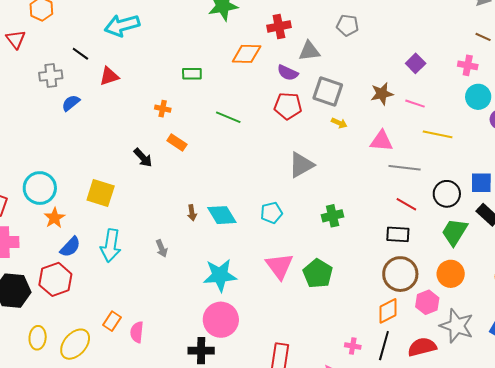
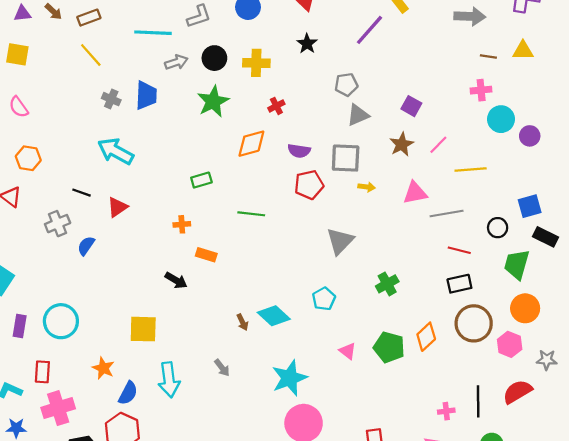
cyan arrow: (122, 25) -> (116, 151), turned 60
red cross: (279, 26) -> (276, 106), size x0.7
gray triangle: (309, 51) -> (358, 115), moved
purple square: (416, 63) -> (411, 106), moved
pink line: (415, 104) -> (438, 145), turned -48
cyan circle: (40, 188) -> (61, 321), moved
black circle: (447, 194) -> (498, 228), size x0.7
pink triangle: (279, 266) -> (348, 351), size x0.6
orange diamond: (388, 311) -> (426, 337), moved
gray star: (457, 326) -> (547, 360), size x0.6

